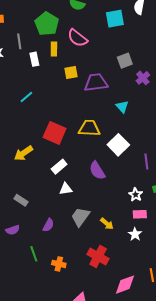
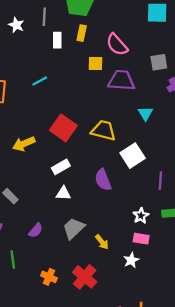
pink semicircle: (78, 38) -> (117, 45), moved
orange cross: (59, 264) -> (49, 277), moved

